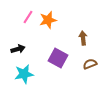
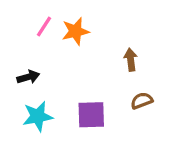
purple square: (58, 58) -> (91, 115), moved, turned -30

